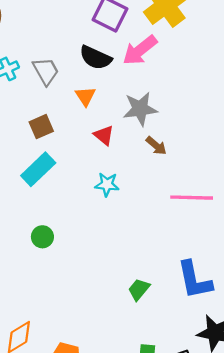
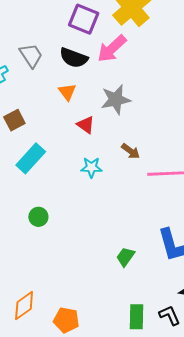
gray trapezoid: (46, 71) -> (31, 55), moved
brown square: (41, 127) -> (14, 120), moved
brown arrow: (156, 146) -> (131, 151), moved

